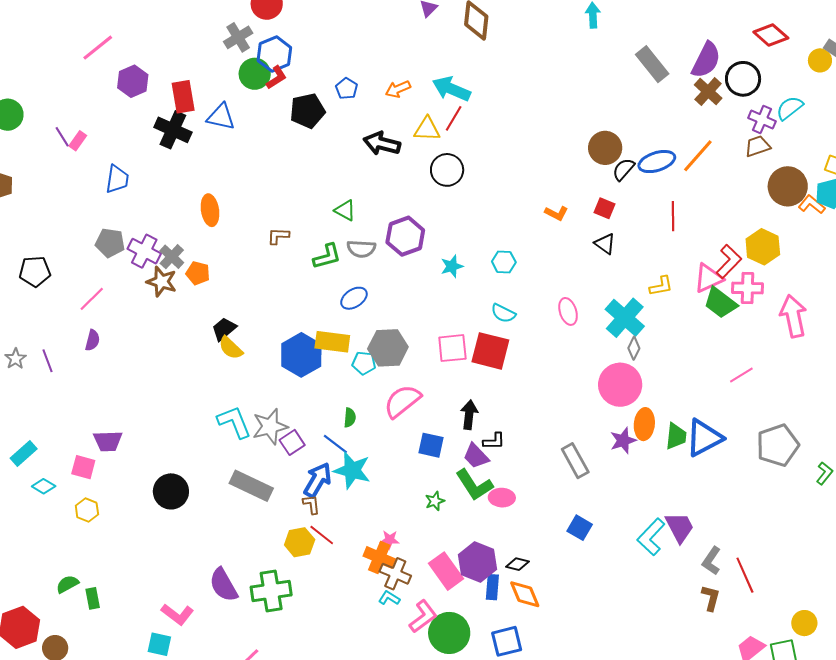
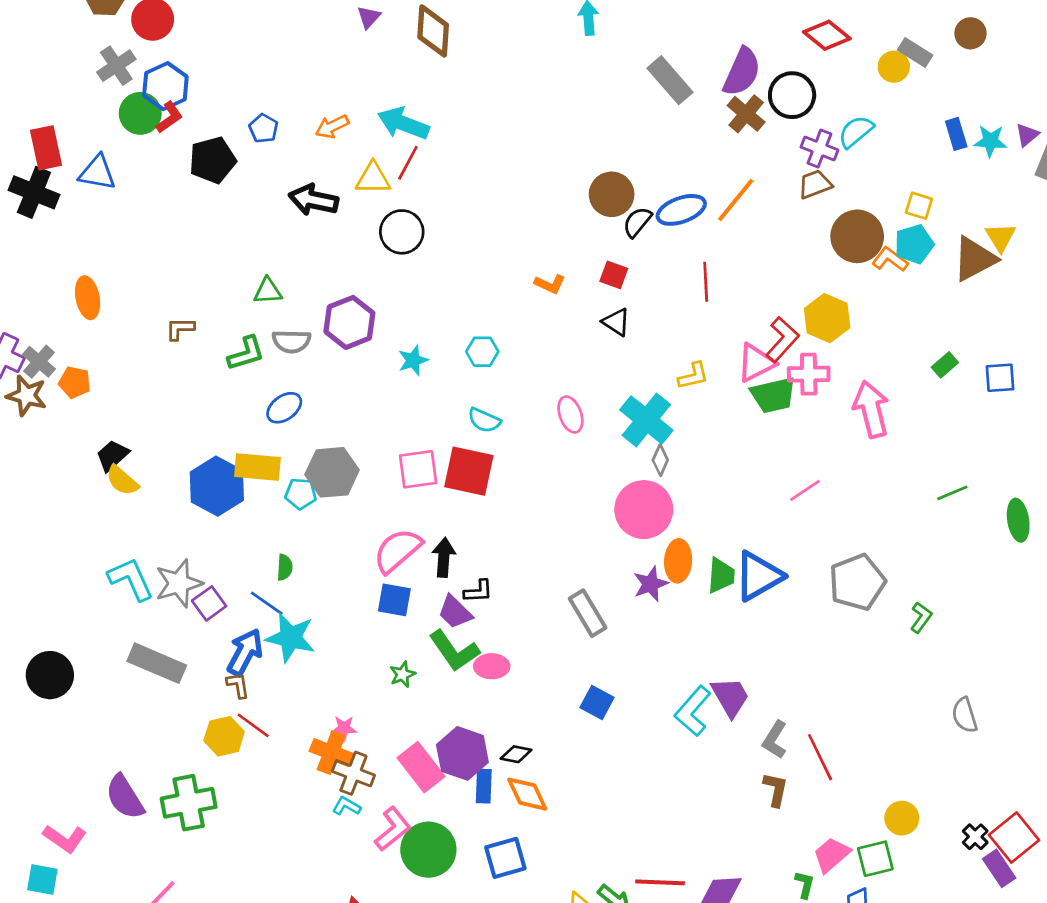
green triangle: (345, 210) -> (268, 291), turned -30
green trapezoid: (720, 303) -> (773, 395), turned -48
pink semicircle: (402, 401) -> (397, 551), moved

